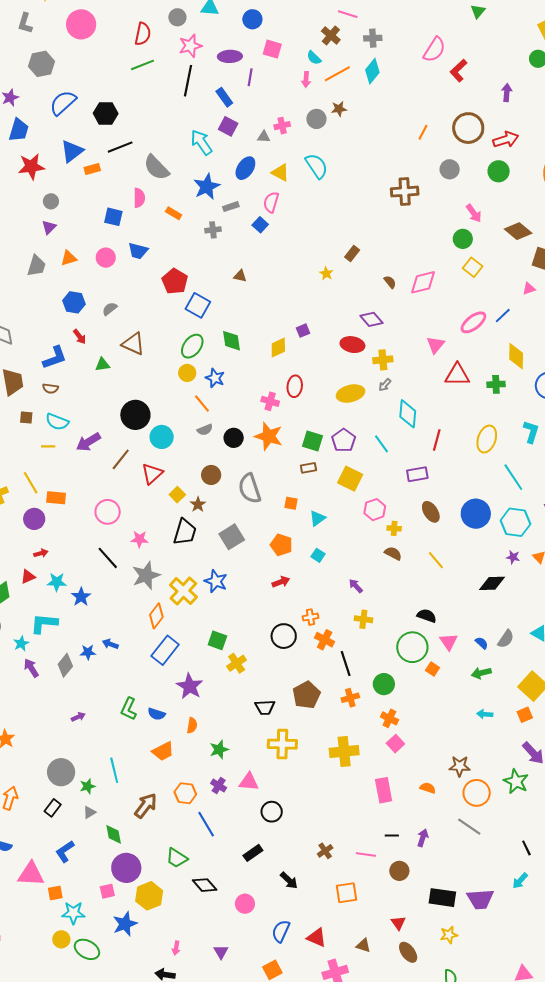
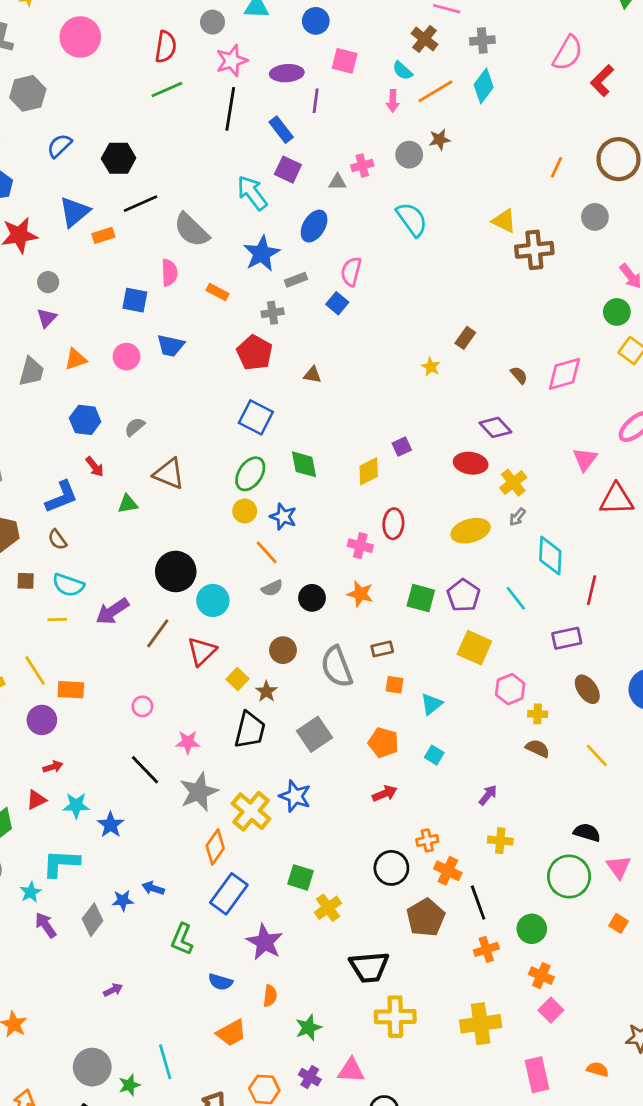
blue semicircle: (63, 103) -> (59, 146), size x0.7
yellow triangle: (280, 173) -> (504, 221), moved
red pentagon: (175, 281) -> (255, 353), moved
yellow cross: (383, 360) -> (513, 483), turned -30
brown semicircle: (50, 388) -> (57, 540), turned 49
orange star: (269, 436) -> (360, 594), size x0.7
brown rectangle: (308, 468) -> (382, 649), moved
pink circle: (108, 512) -> (142, 706), size x0.6
purple arrow: (356, 586) -> (488, 795), turned 84
orange square: (432, 669) -> (619, 923), moved
brown pentagon: (306, 695) -> (426, 918), moved
black trapezoid: (265, 707) -> (369, 967), size x1.4
green L-shape: (129, 709) -> (182, 939), moved

